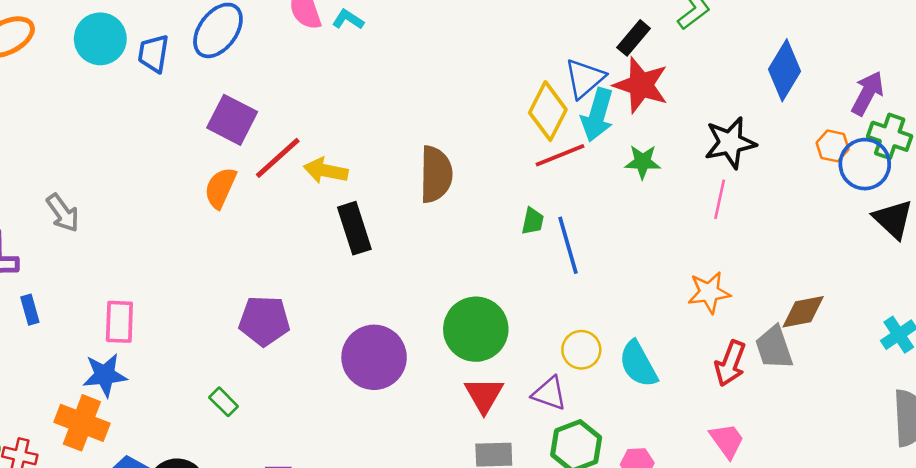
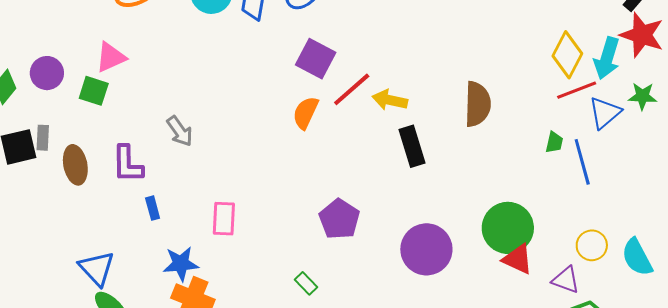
blue triangle: (585, 78) -> (605, 113), moved
purple pentagon: (264, 321) -> (339, 219), turned 30
blue star: (105, 375) -> (181, 264), moved
red triangle: (484, 395) -> (518, 259), moved, turned -36

